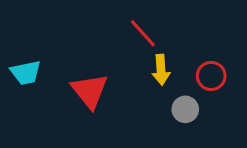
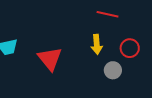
red line: (143, 33) -> (107, 14), moved, turned -35

